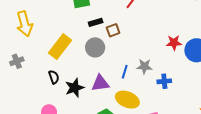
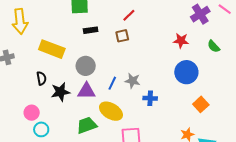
brown square: (113, 30) -> (122, 36), moved
red star: (174, 43) -> (181, 41), moved
yellow rectangle: (60, 47) -> (52, 49), turned 65
gray circle: (95, 47) -> (86, 66), moved

